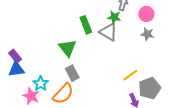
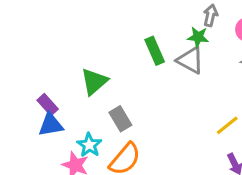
green triangle: (68, 48) -> (94, 82), moved, turned 30
gray rectangle: (72, 73) -> (120, 119), moved

